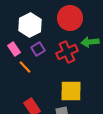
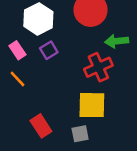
red cross: (67, 52) -> (98, 67), moved
orange line: (25, 67) -> (17, 79), moved

